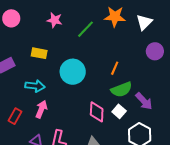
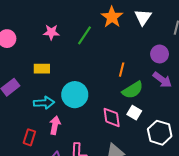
orange star: (115, 17) -> (112, 17), turned -30
purple circle: (155, 51) -> (160, 54), moved
cyan circle: (73, 72) -> (75, 95), moved
purple arrow: (144, 101) -> (162, 80), moved

